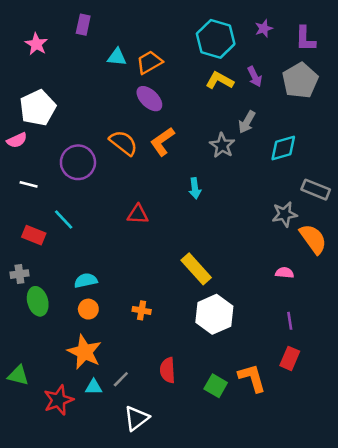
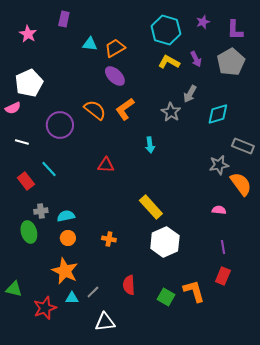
red rectangle: (34, 235) -> (26, 181), turned 30
gray cross: (19, 274) -> (41, 211), moved
white triangle: (136, 418) -> (105, 322), turned 30

